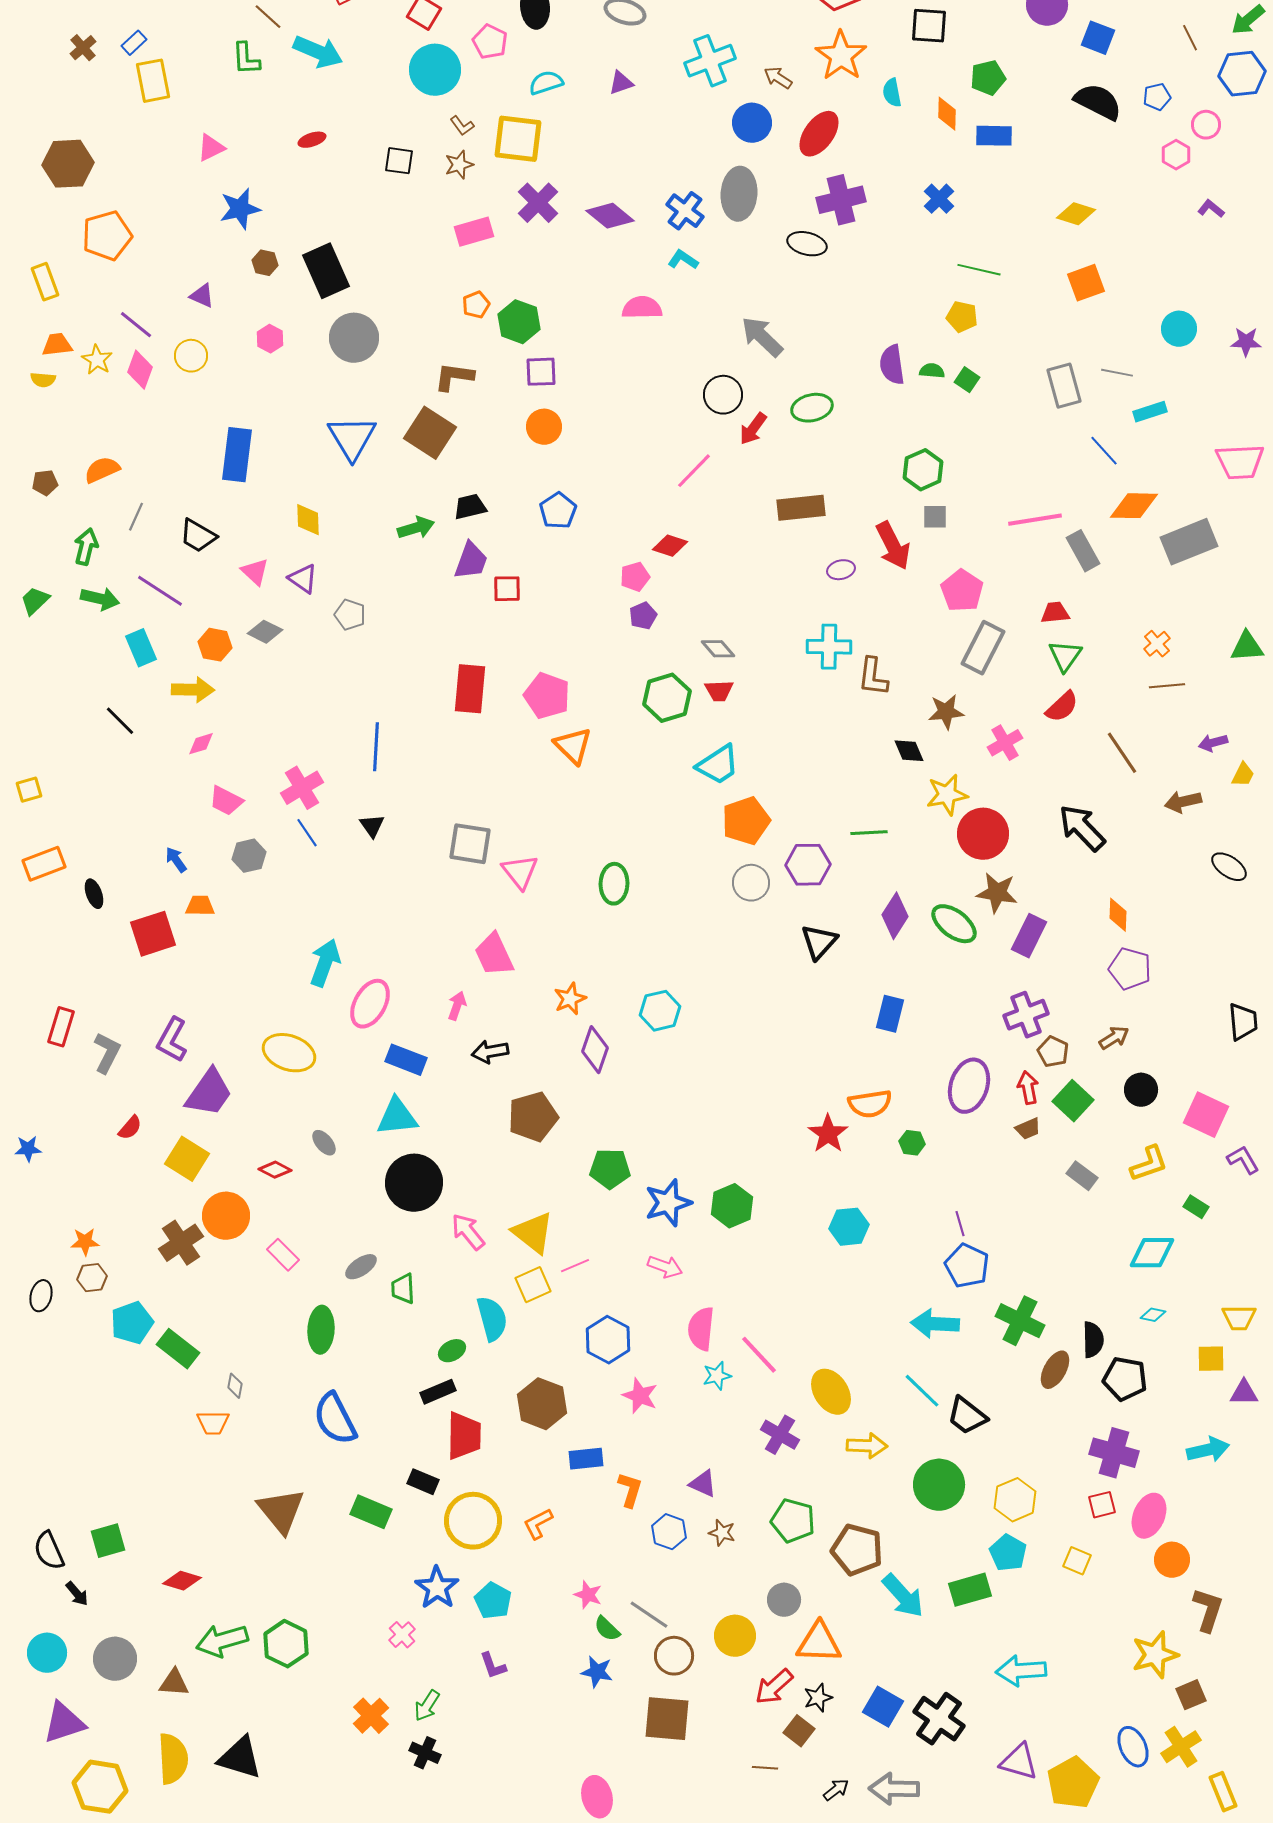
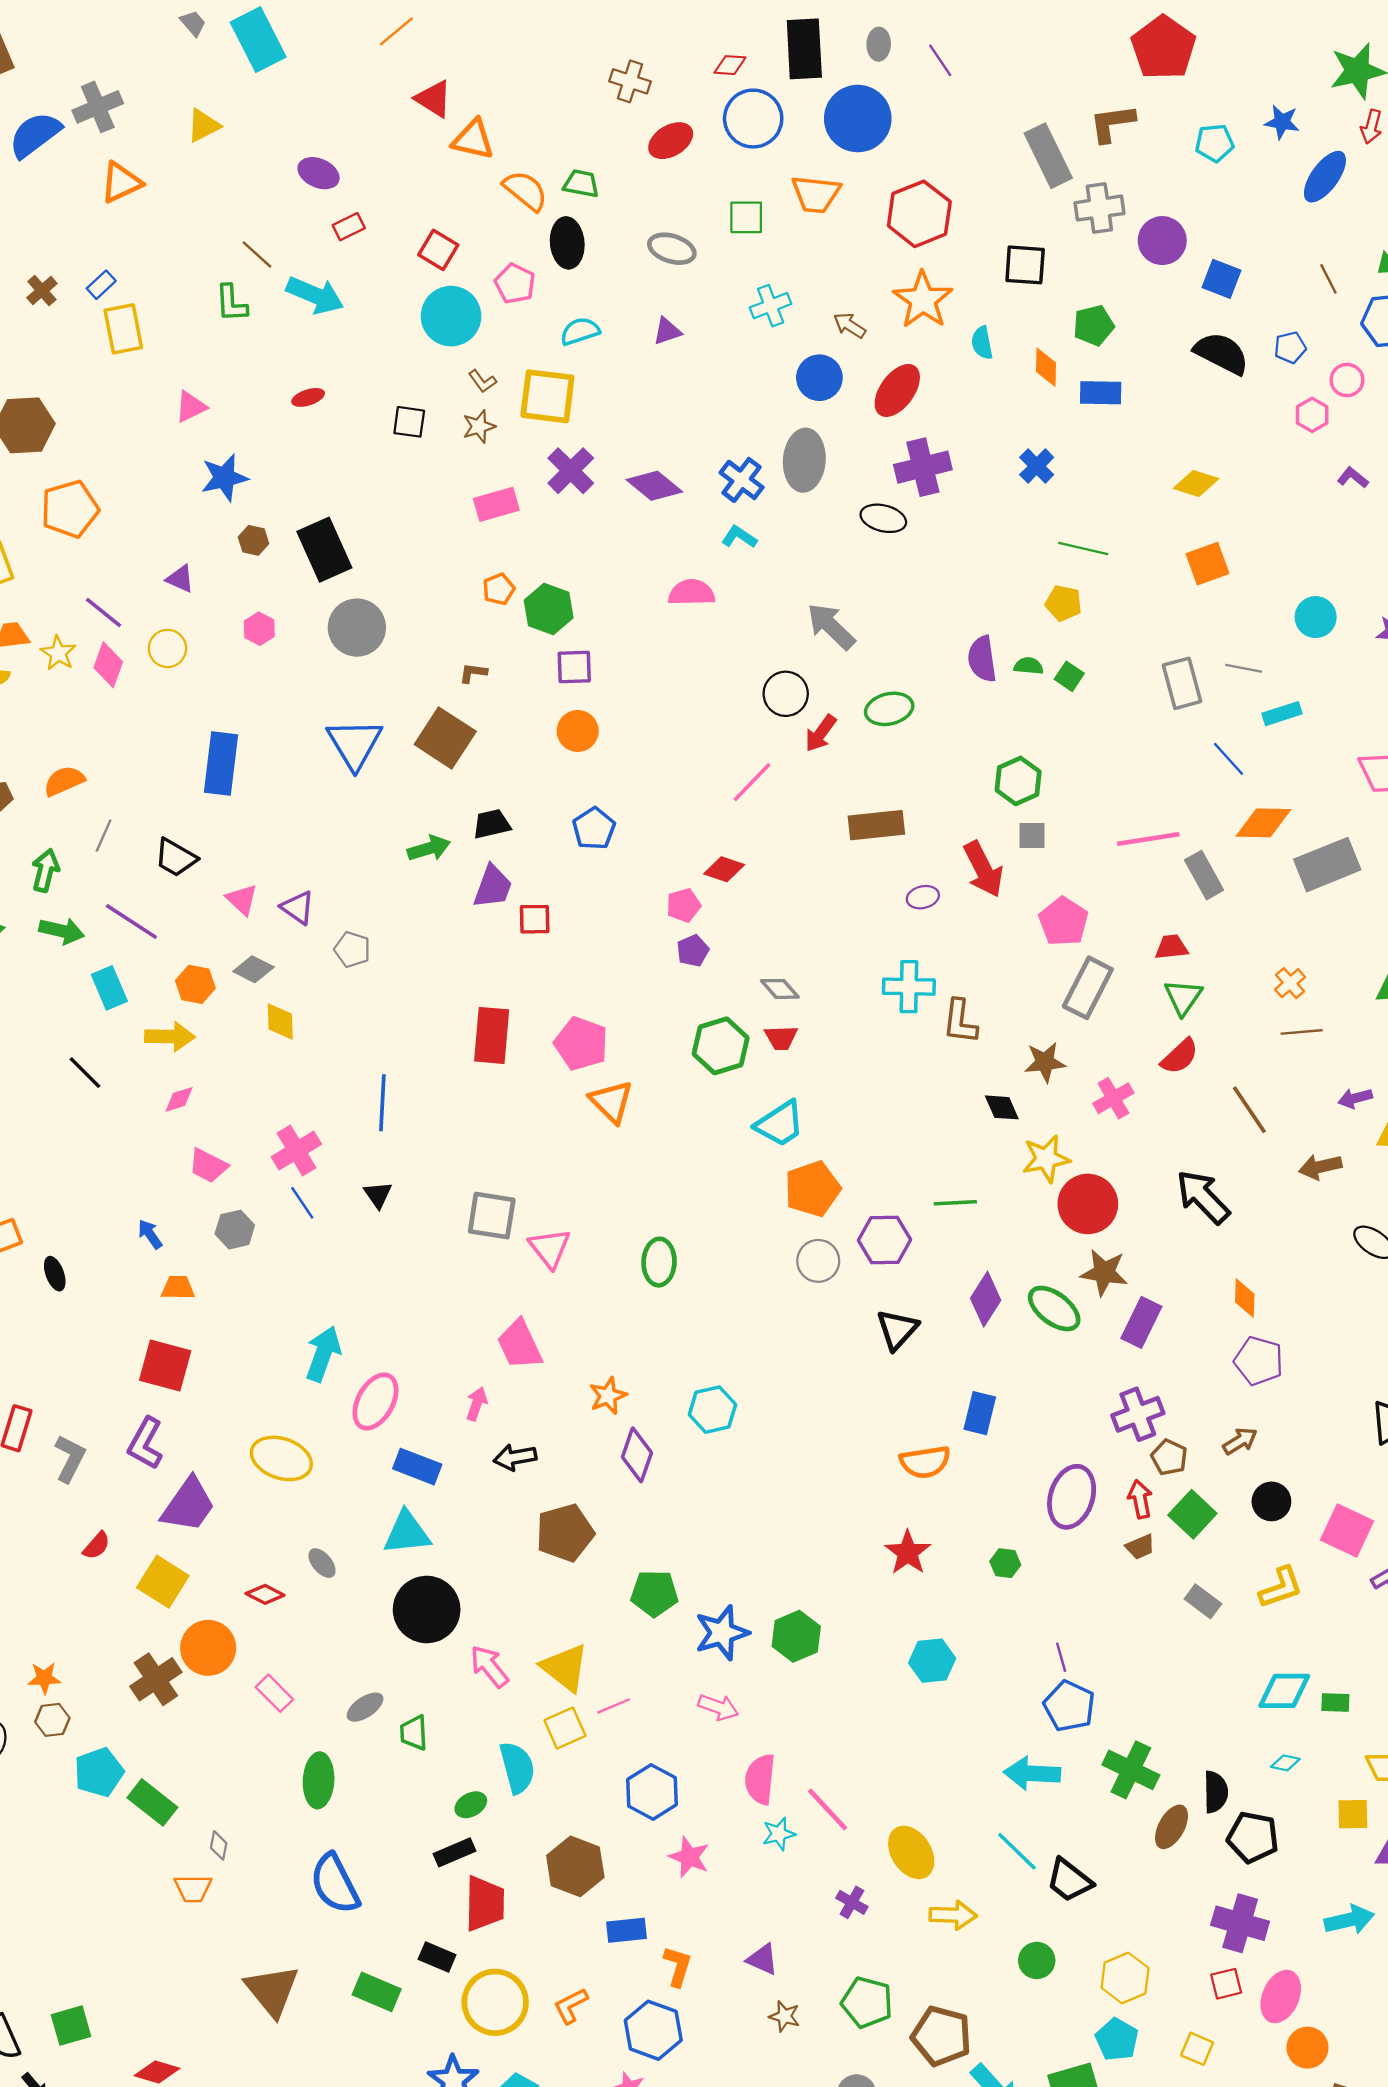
cyan cross: (710, 61) -> (771, 306), size x0.7
brown L-shape: (454, 377) -> (473, 673), size x0.6
yellow diamond: (308, 520) -> (280, 1021), moved
red square: (153, 934) -> (165, 1365), moved, turned 33
orange semicircle: (870, 1104) -> (925, 1462), moved
green rectangle: (1196, 1207) -> (1335, 1702), moved, turned -30
purple cross: (780, 1435) -> (852, 1902), size x0.7
green circle: (939, 1485) -> (1037, 1960), size x0.6
blue hexagon: (669, 1532) -> (653, 2030), moved, size x1.4

